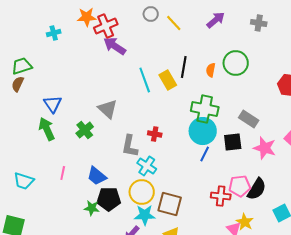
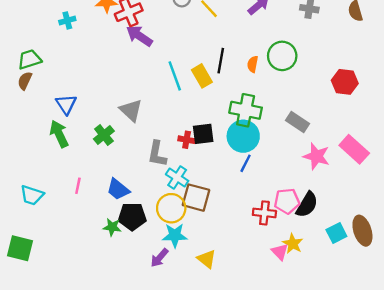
black square: (233, 142) -> (203, 134), moved
brown square: (170, 204) -> (196, 198), moved

